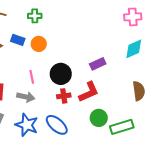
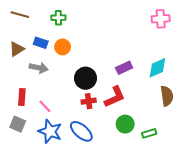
cyan diamond: (134, 49) -> (157, 68), moved
pink line: (32, 77) -> (45, 106), moved, turned -32
gray arrow: (26, 97) -> (39, 68), moved
green rectangle: (122, 127) -> (149, 133), size x0.6

